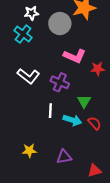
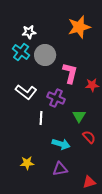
gray circle: (60, 24) -> (45, 55), moved
pink L-shape: (75, 56) -> (70, 73), turned -100
white line: (50, 111) -> (41, 118), moved
cyan arrow: (72, 120) -> (61, 144), moved

